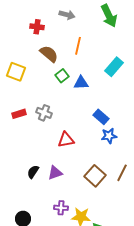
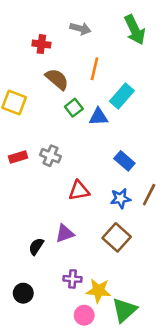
cyan rectangle: (114, 67) -> (122, 96), moved
blue star: (109, 136) -> (121, 198), moved
black semicircle: (33, 172) -> (36, 246), moved
brown line: (122, 173) -> (149, 195), moved

